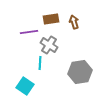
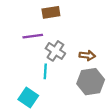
brown rectangle: (51, 19) -> (51, 12), moved
brown arrow: (74, 22) -> (87, 56), moved, turned 112

